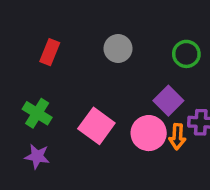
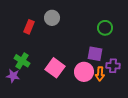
gray circle: (118, 49) -> (52, 18), moved
purple square: (168, 101) -> (95, 54), turned -35
purple star: (37, 156) -> (13, 76), moved

